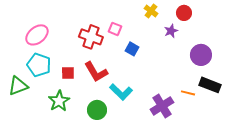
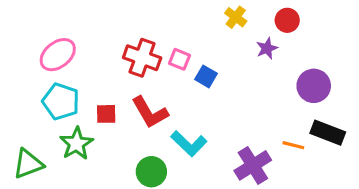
pink square: (115, 29) -> (179, 59), moved
green triangle: (18, 86) -> (28, 164), moved
green star: (59, 101) -> (76, 144), moved

